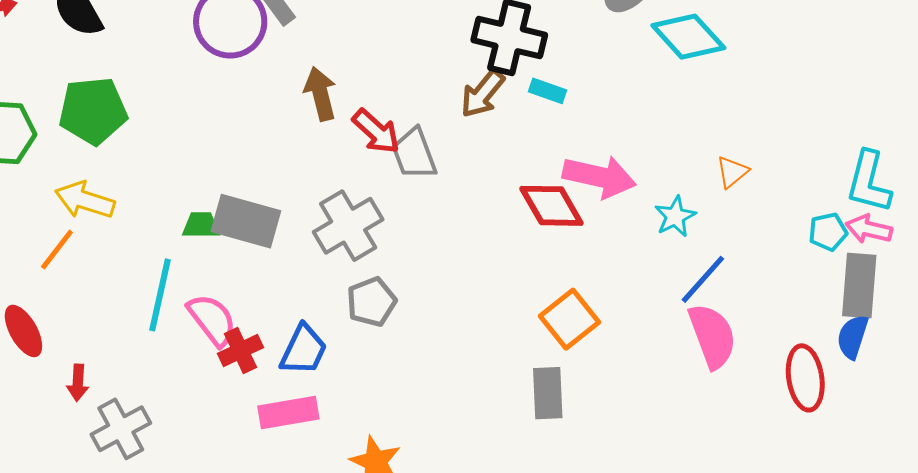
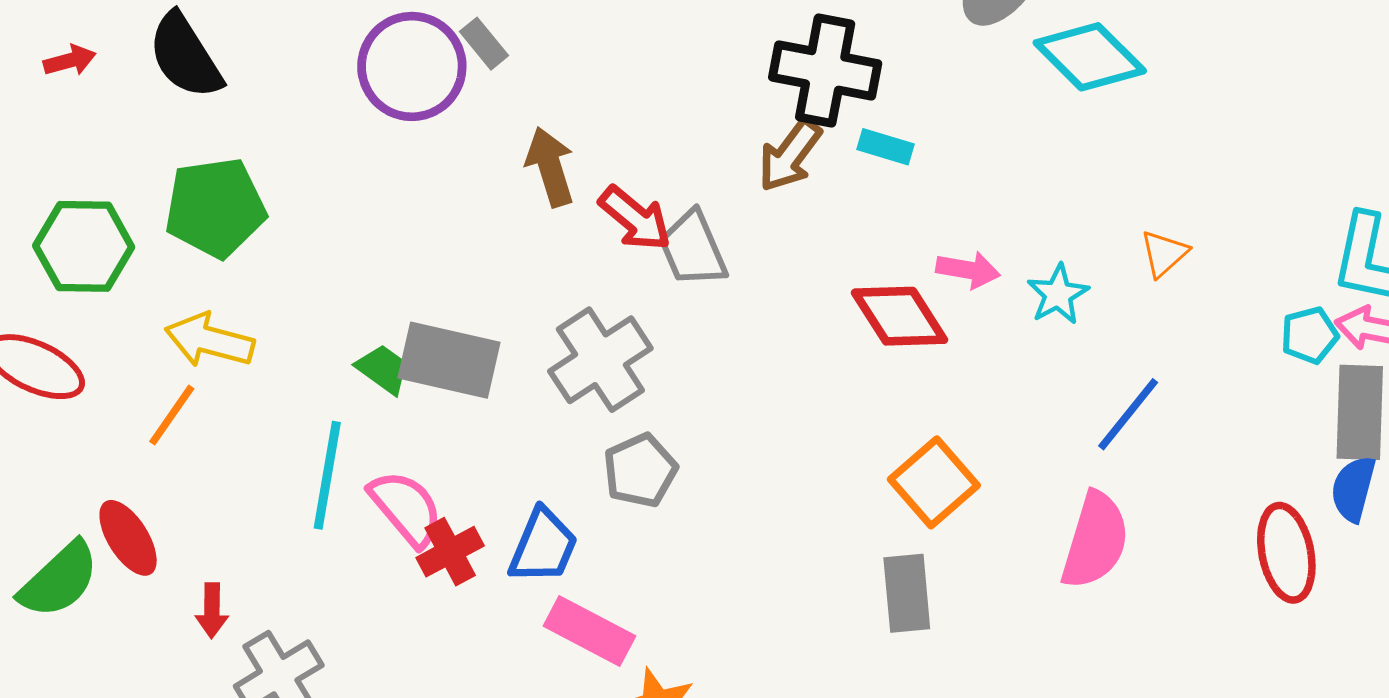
pink arrow: (599, 177) -> (968, 270), size x0.6
cyan star: (675, 216) -> (1058, 294), moved
green trapezoid: (201, 225) -> (383, 369), turned 39
pink semicircle: (712, 336) -> (1095, 540), moved, turned 40
pink rectangle: (288, 412) -> (589, 631), moved, turned 40

